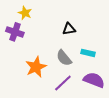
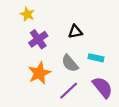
purple cross: (15, 32) -> (38, 39), moved, turned 36
purple semicircle: (94, 80) -> (103, 87), turned 30

